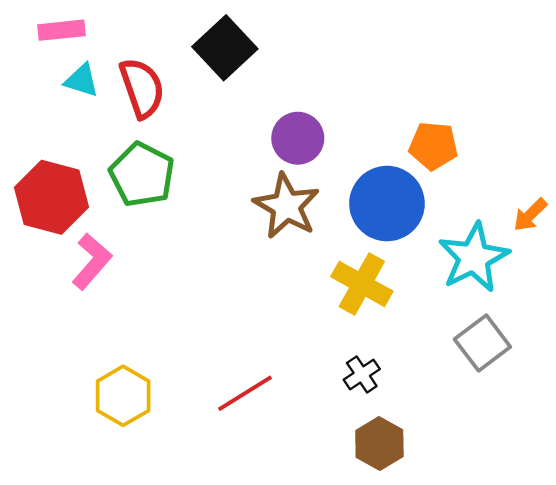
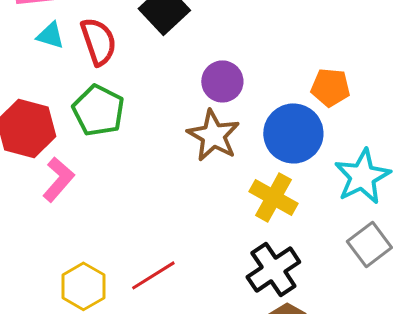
black cross: (362, 374) -> (273, 269), size x1.8
red line: (245, 393) -> (153, 275), moved

